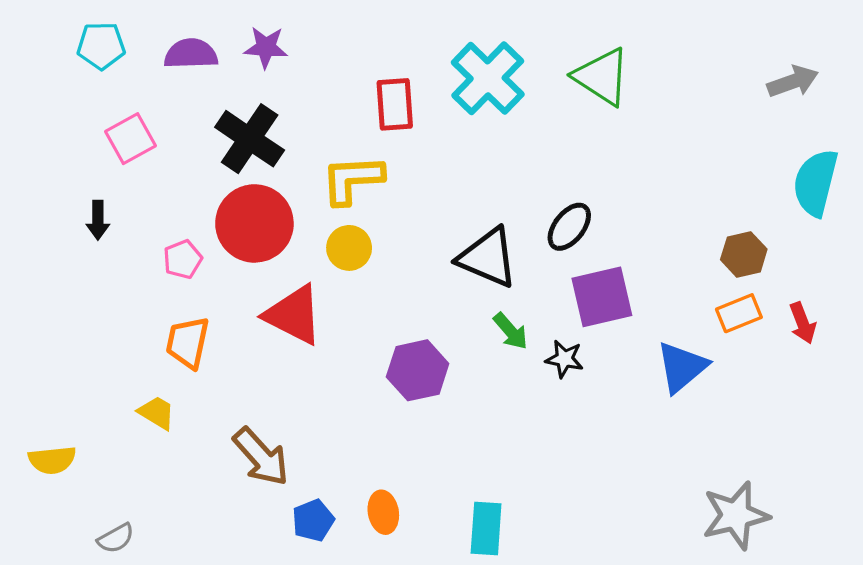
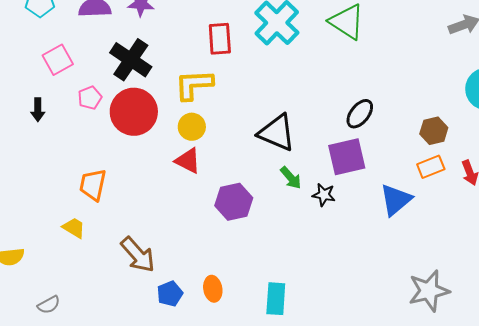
black ellipse: (569, 227) -> (360, 114), moved
pink pentagon: (183, 259) -> (90, 98), moved
red triangle: (294, 315) -> (188, 161), moved, size x0.7

